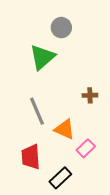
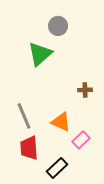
gray line: (37, 111) -> (24, 116), moved

